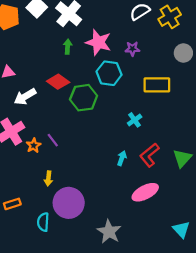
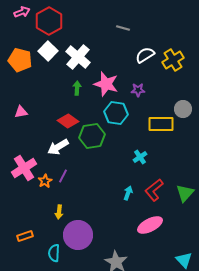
gray circle: (183, 53) -> (183, 109), moved
white arrow: (25, 97) -> (58, 147), moved
purple line: (53, 140) -> (63, 176), turned 64

